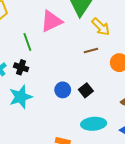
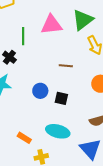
brown line: (91, 50) -> (66, 66), moved
black square: (86, 90) -> (61, 98), turned 32

